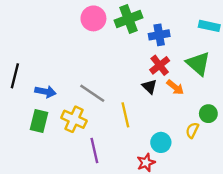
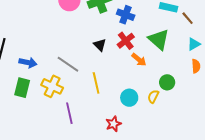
blue cross: (159, 35) -> (126, 15), turned 30
black triangle: (149, 87) -> (100, 45), moved
cyan circle: (161, 142) -> (129, 98), moved

